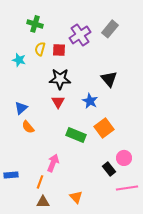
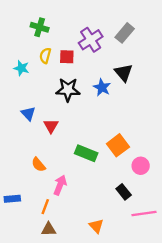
black triangle: (109, 79) -> (124, 73), moved
blue star: (90, 101) -> (102, 87), moved
red triangle: (58, 102) -> (51, 126), moved
blue triangle: (21, 108) -> (28, 114), moved, turned -32
orange semicircle: (28, 127) -> (38, 165), moved
pink circle: (124, 158) -> (141, 166), moved
orange triangle: (76, 197) -> (96, 226), moved

